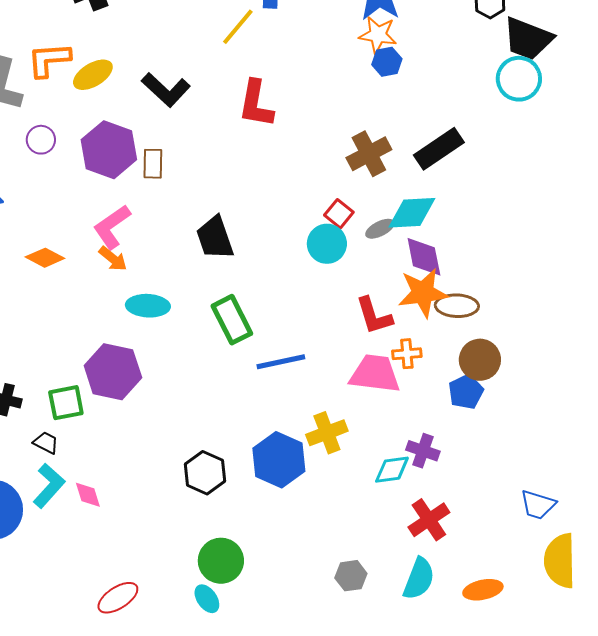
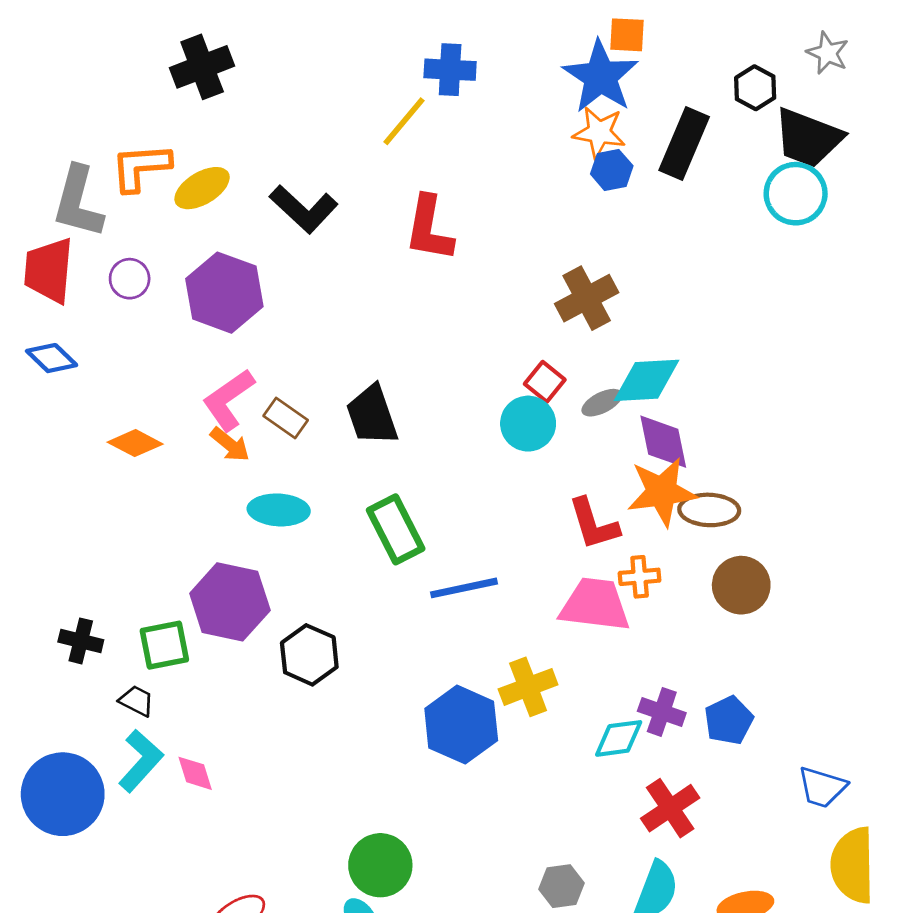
black rectangle: (439, 149) -> (684, 144), moved, turned -33
brown rectangle: (153, 164) -> (286, 418), moved, turned -56
blue pentagon: (466, 392) -> (729, 720), moved
black hexagon: (205, 473) -> (309, 655), moved

